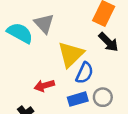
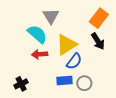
cyan semicircle: (20, 33) -> (37, 34), moved
red arrow: (44, 86) -> (40, 54), moved

